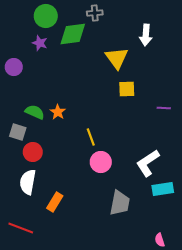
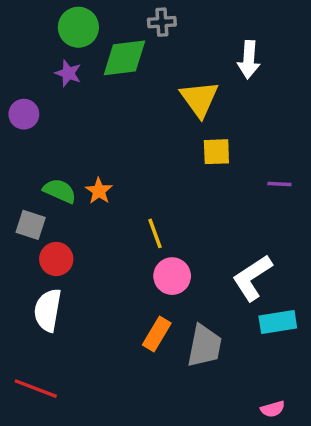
orange rectangle: (55, 202) -> (157, 334), moved
pink semicircle: (160, 240) -> (273, 409), turned -88

